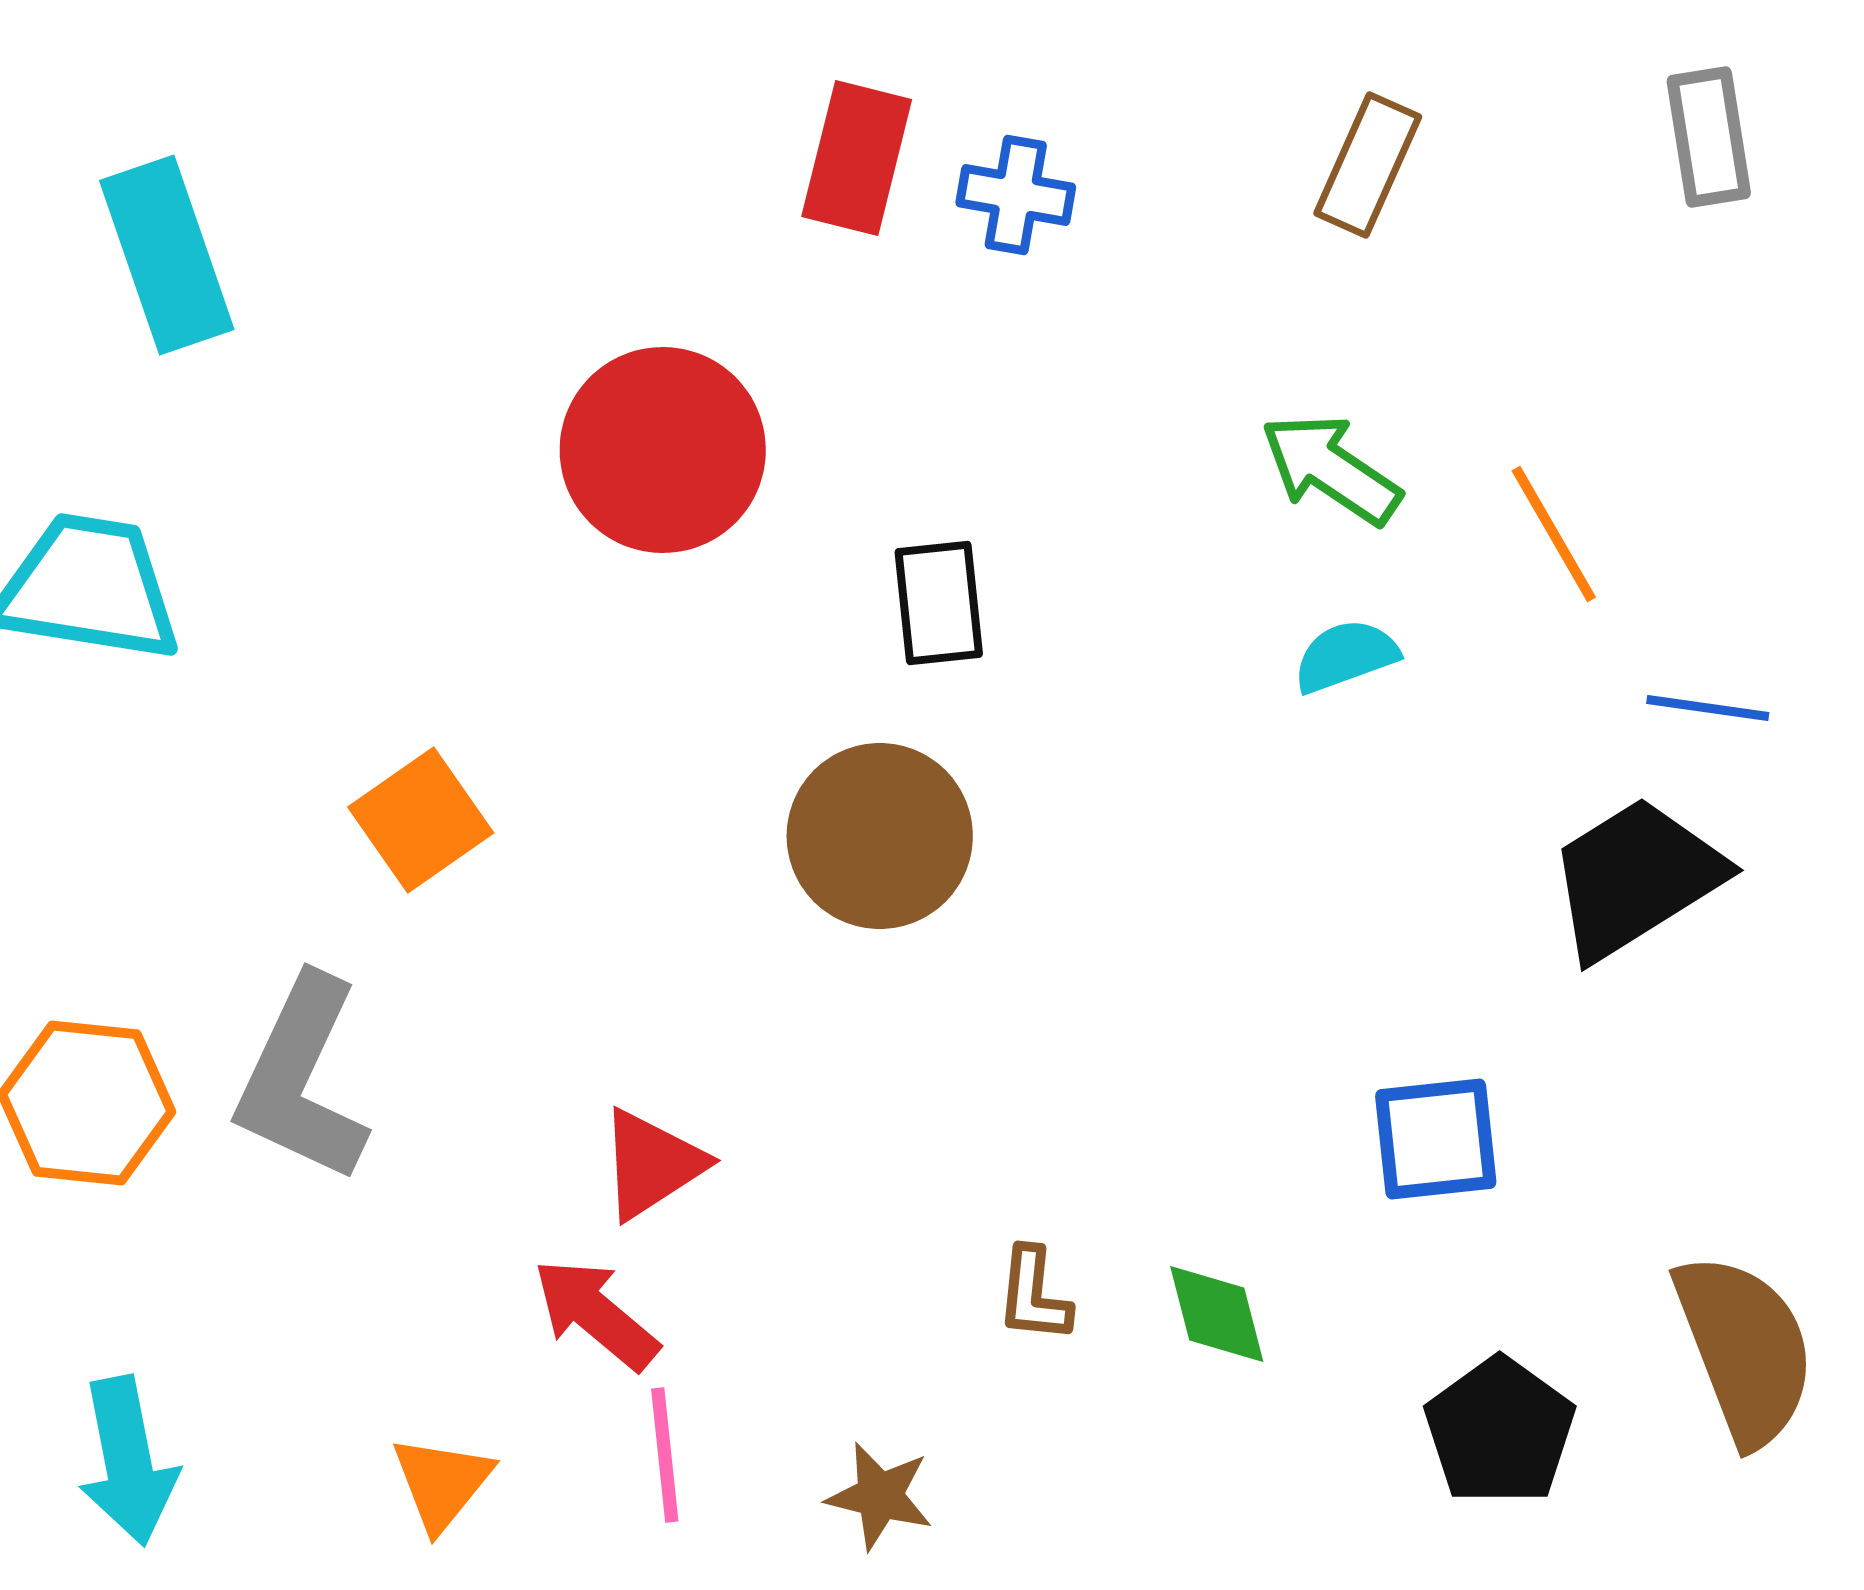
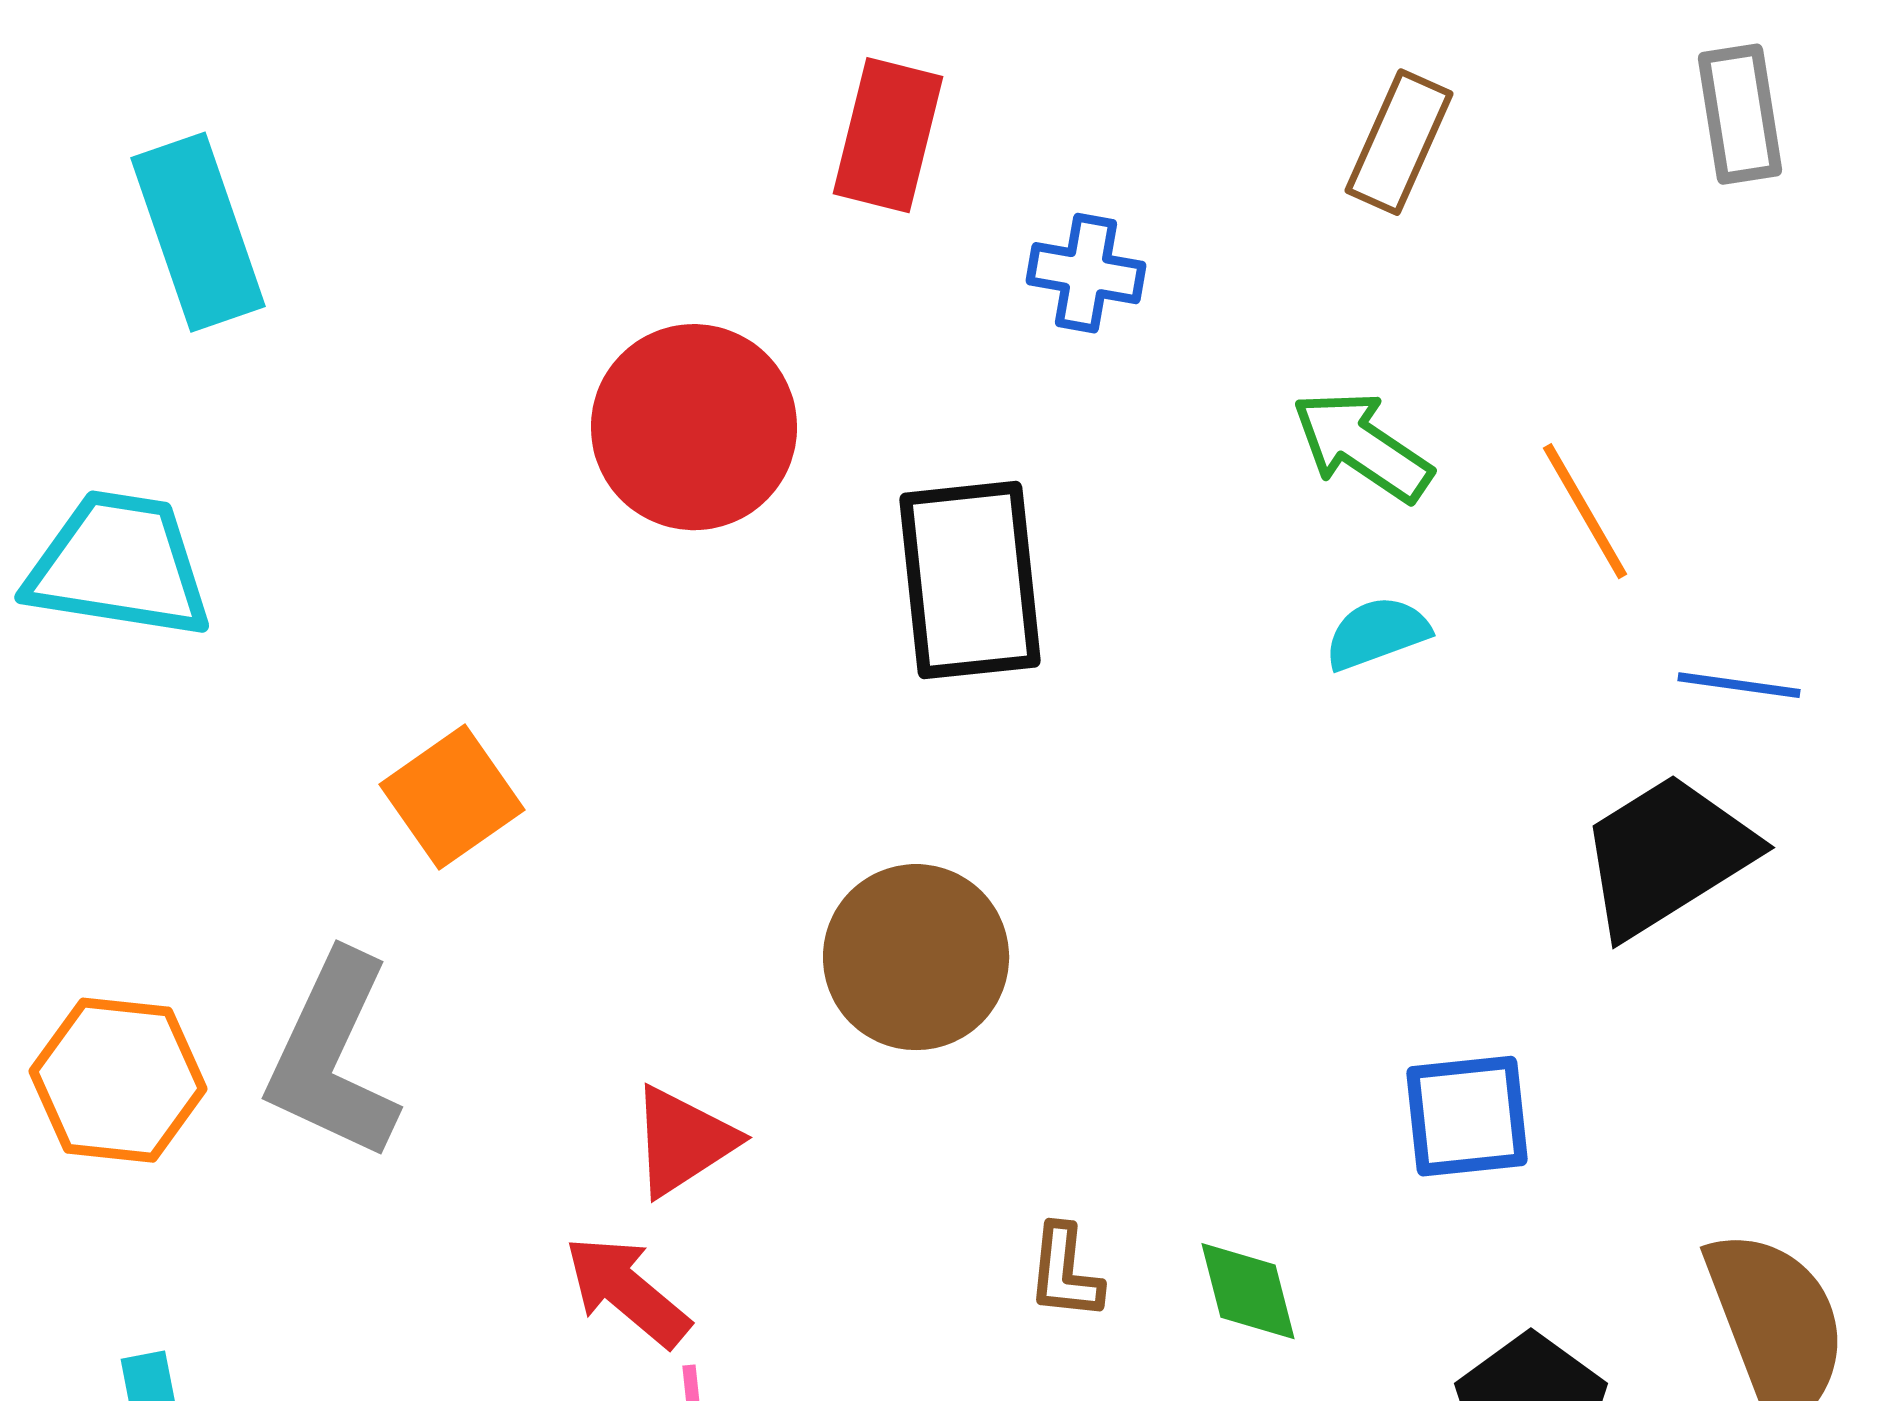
blue cross: (1016, 195) -> (1086, 273), moved
black rectangle: (939, 603) -> (970, 580), size x1.6
brown circle: (880, 836) -> (916, 957), moved

